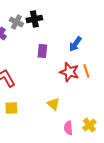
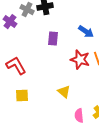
blue arrow: (75, 44) -> (86, 32), turned -91

